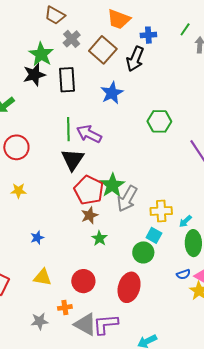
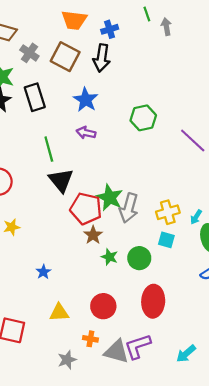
green line: (185, 29) -> (147, 14), turned -40
purple arrow: (89, 134) -> (86, 133), moved, size x0.7
green circle: (143, 252) -> (139, 258), moved
orange cross: (65, 307) -> (90, 339), turned 32

